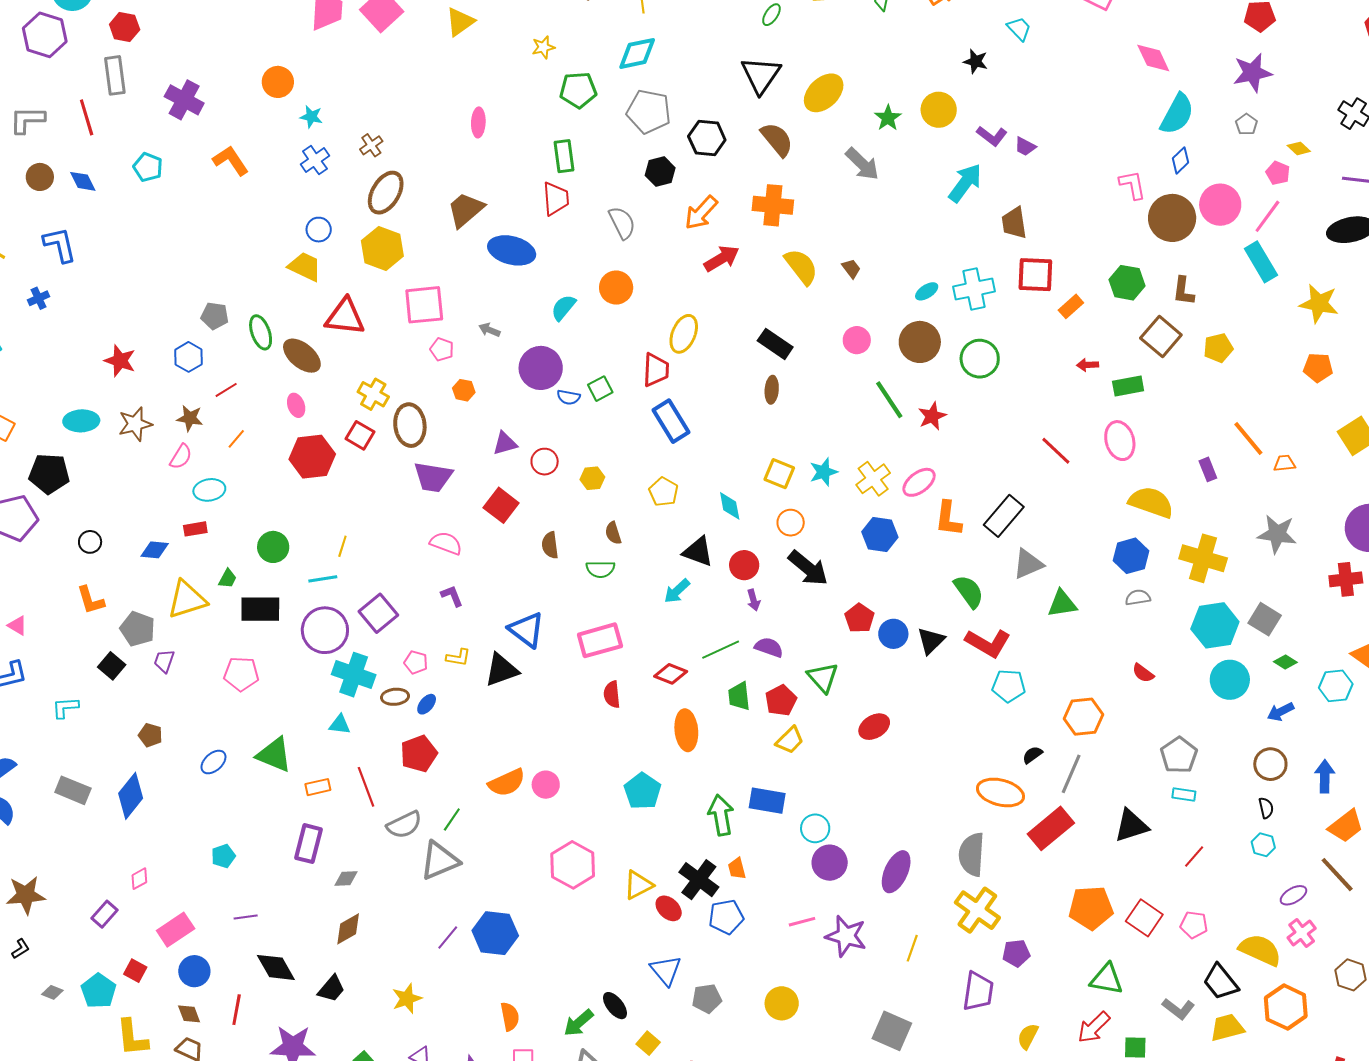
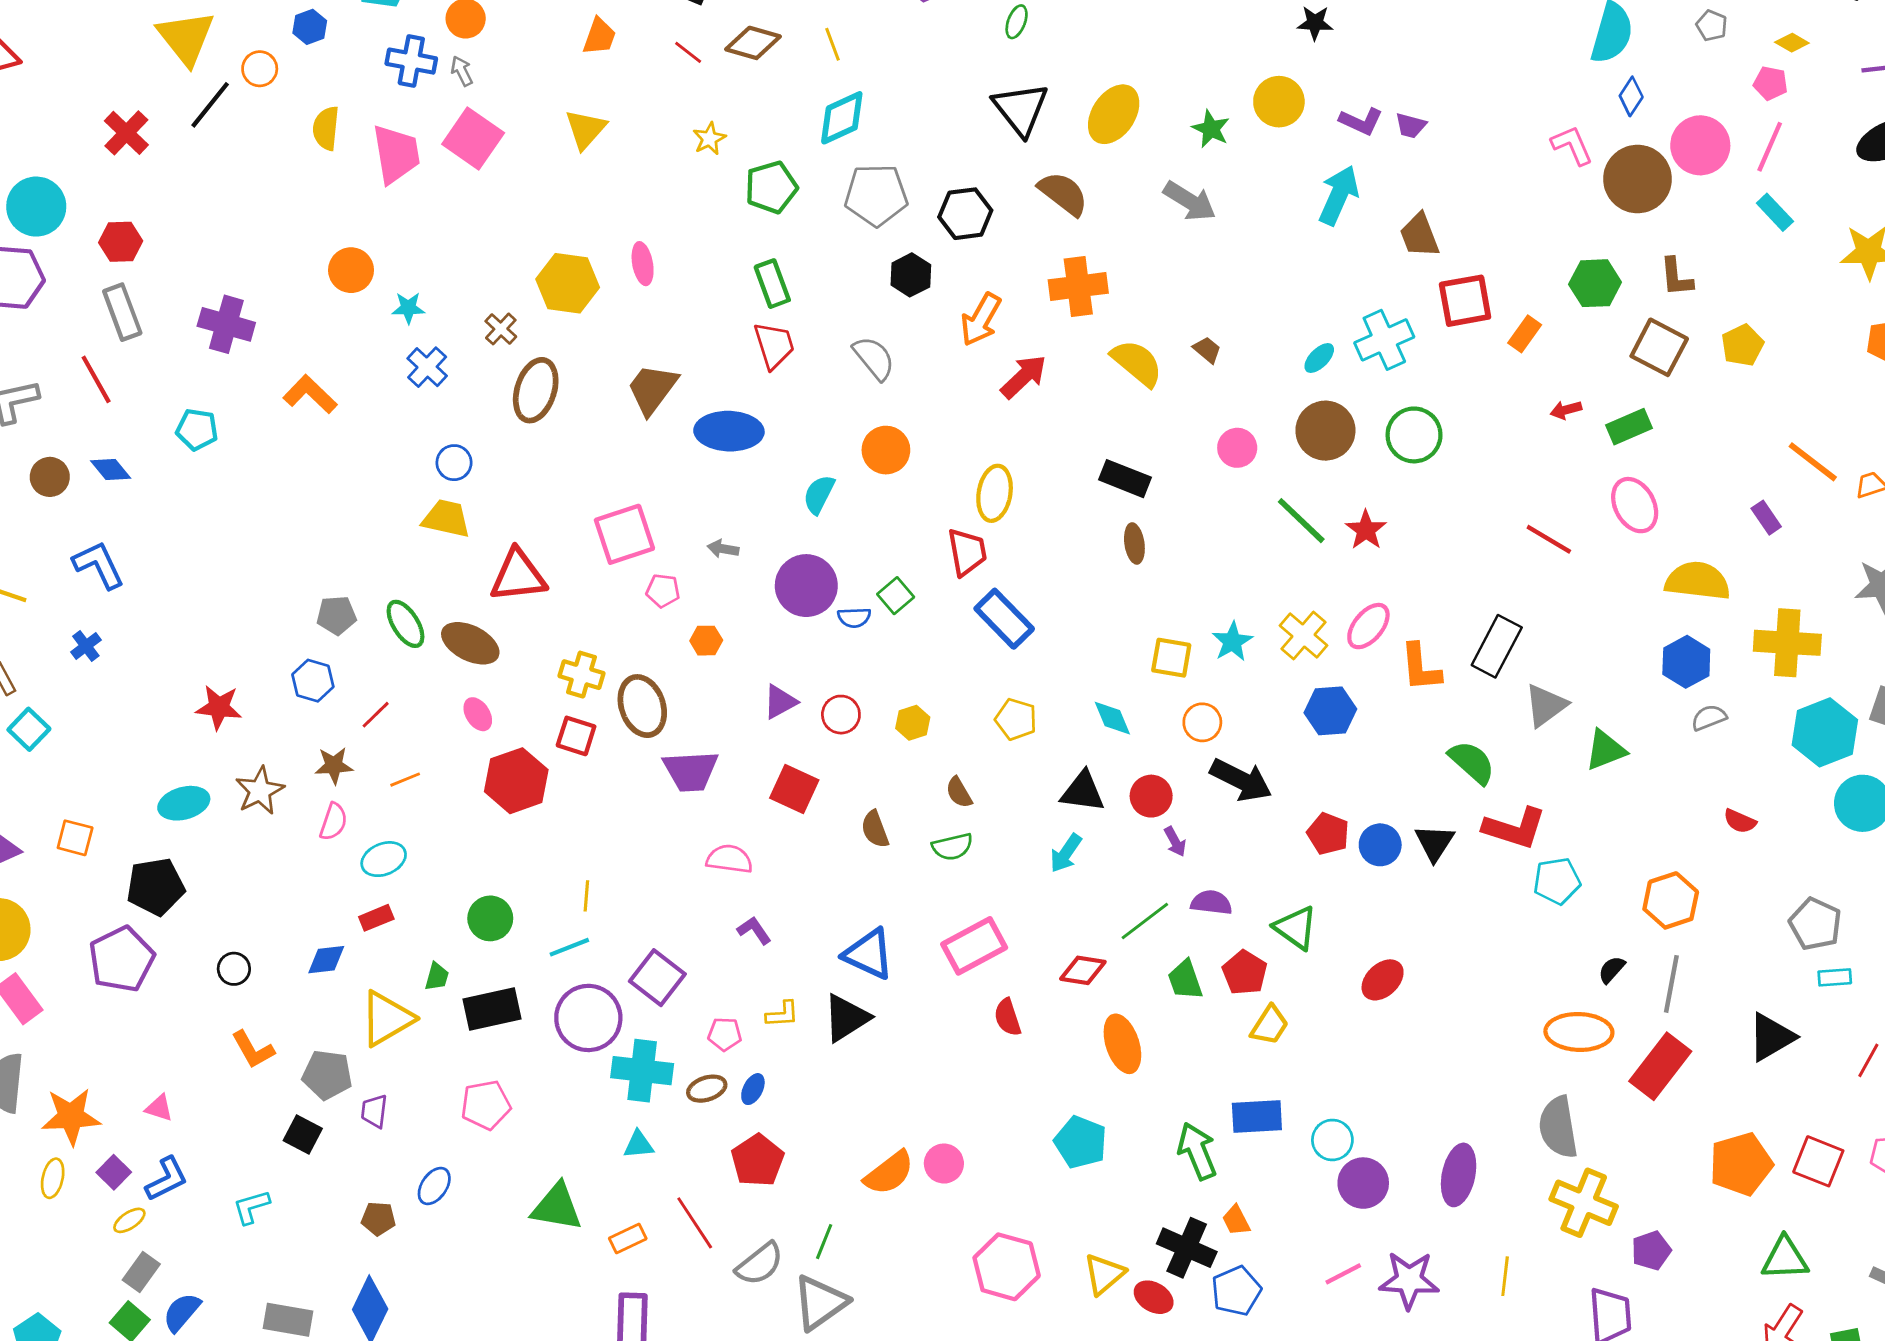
yellow hexagon: (382, 248) -> (568, 283), moved
cyan rectangle: (1261, 262) -> (1775, 212), size x0.7
orange line: (236, 439) -> (405, 780), turned 40
blue ellipse: (213, 762) -> (434, 1186), moved

